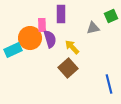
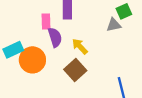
gray triangle: (93, 28) -> (114, 25), moved
orange circle: (30, 38) -> (32, 60), moved

